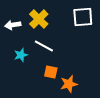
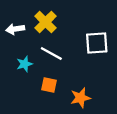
white square: (83, 17) -> (97, 43), moved
orange square: (51, 72) -> (49, 85), moved

